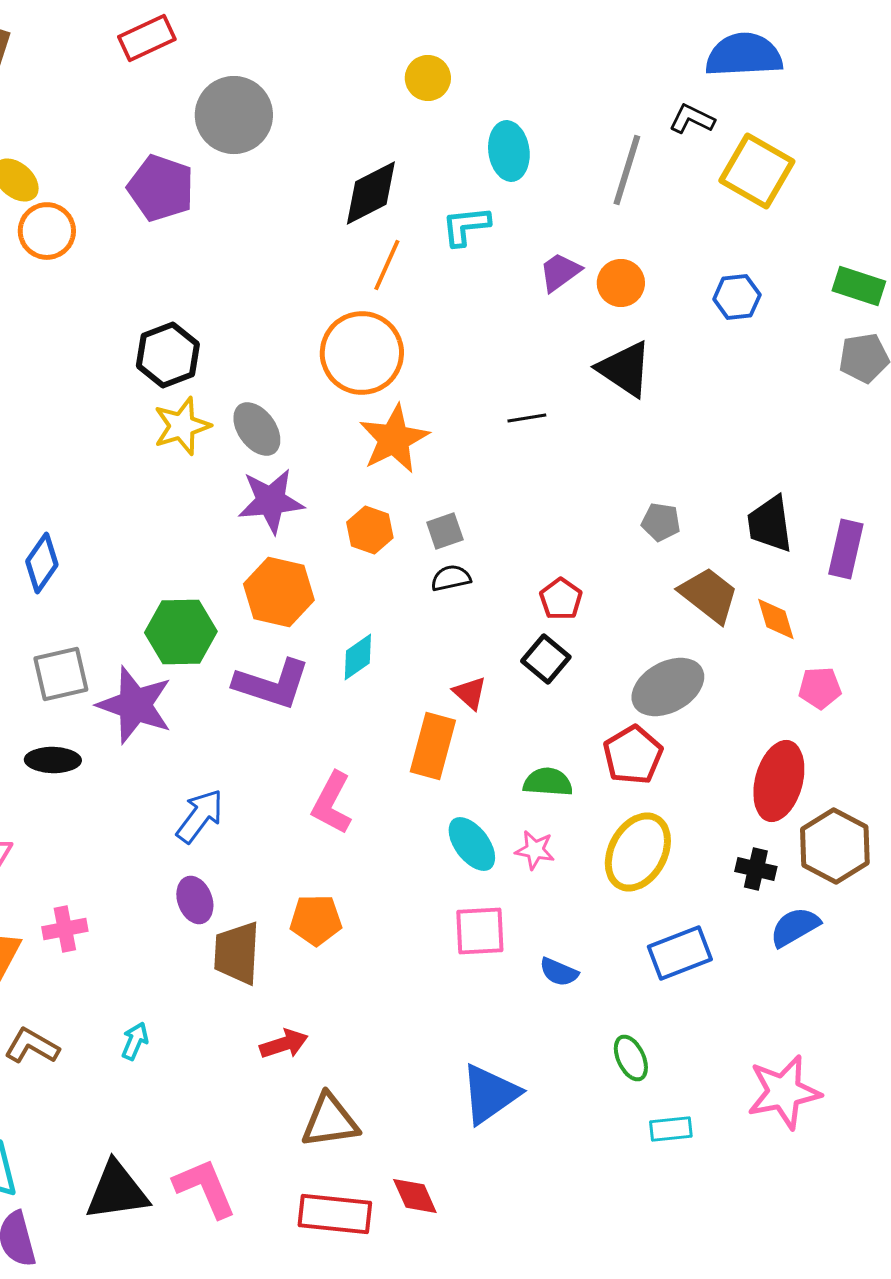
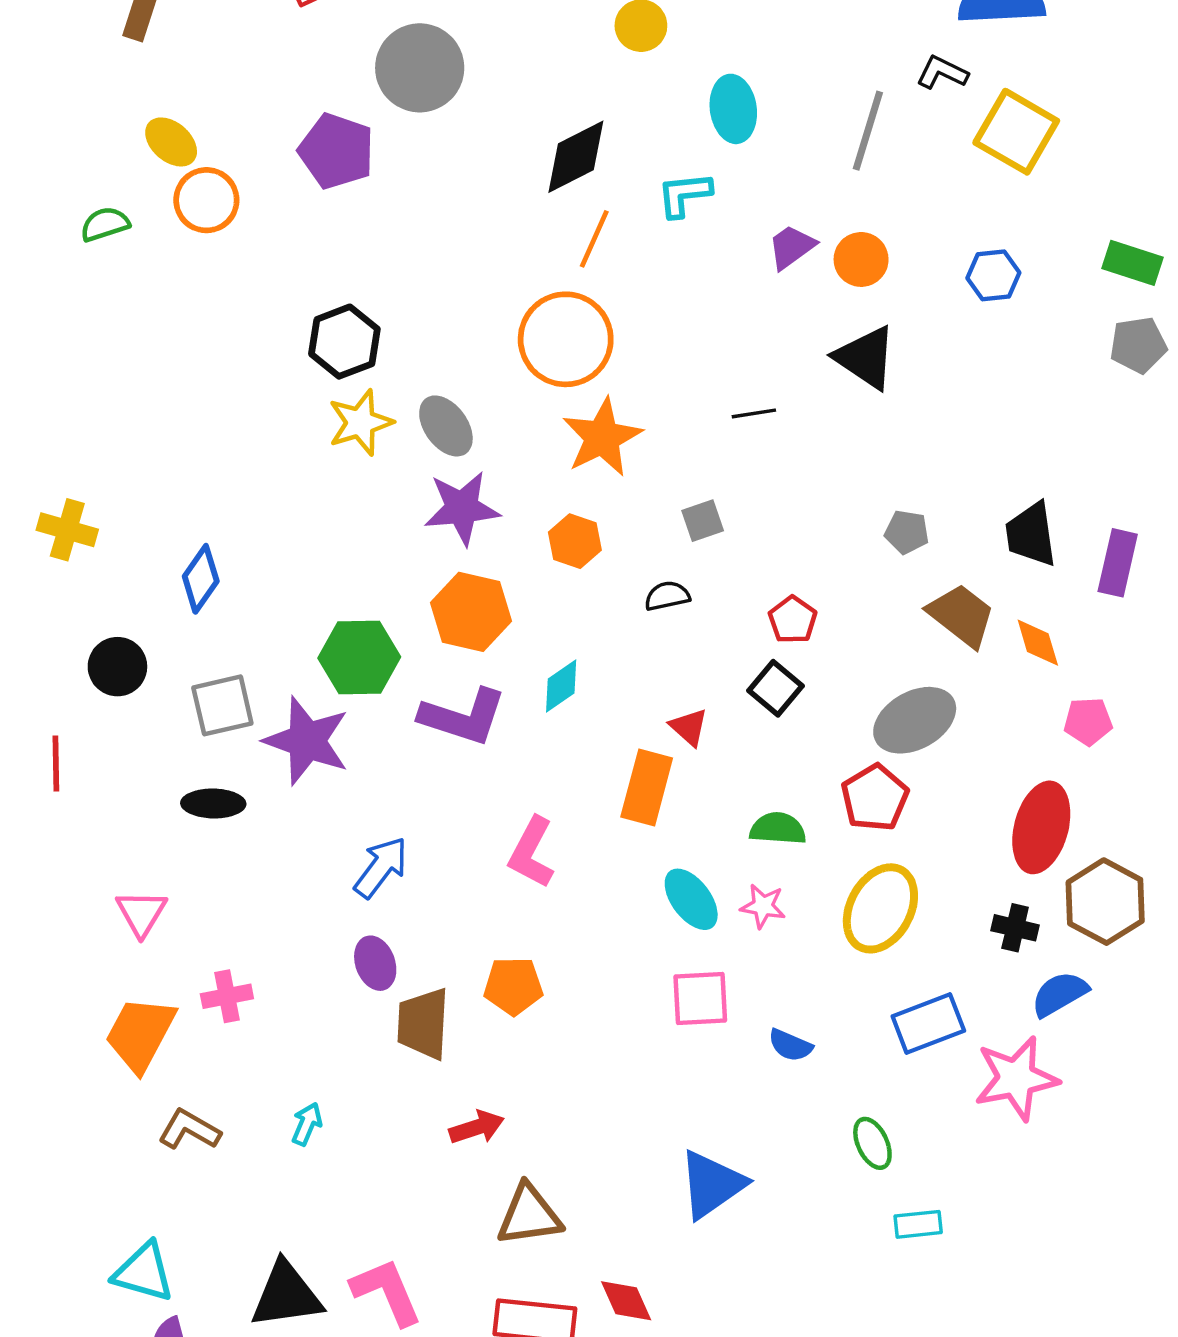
gray square: (445, 531) -> (703, 521), moved
pink star: (784, 1092) -> (1016, 1078), moved

